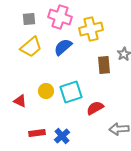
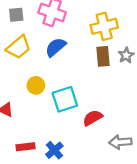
yellow cross: (91, 29) -> (104, 26), moved
brown rectangle: (104, 65) -> (103, 56), moved
yellow circle: (46, 91) -> (36, 85), moved

